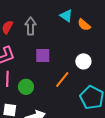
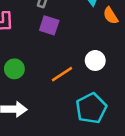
purple square: (43, 55) -> (49, 25), moved

